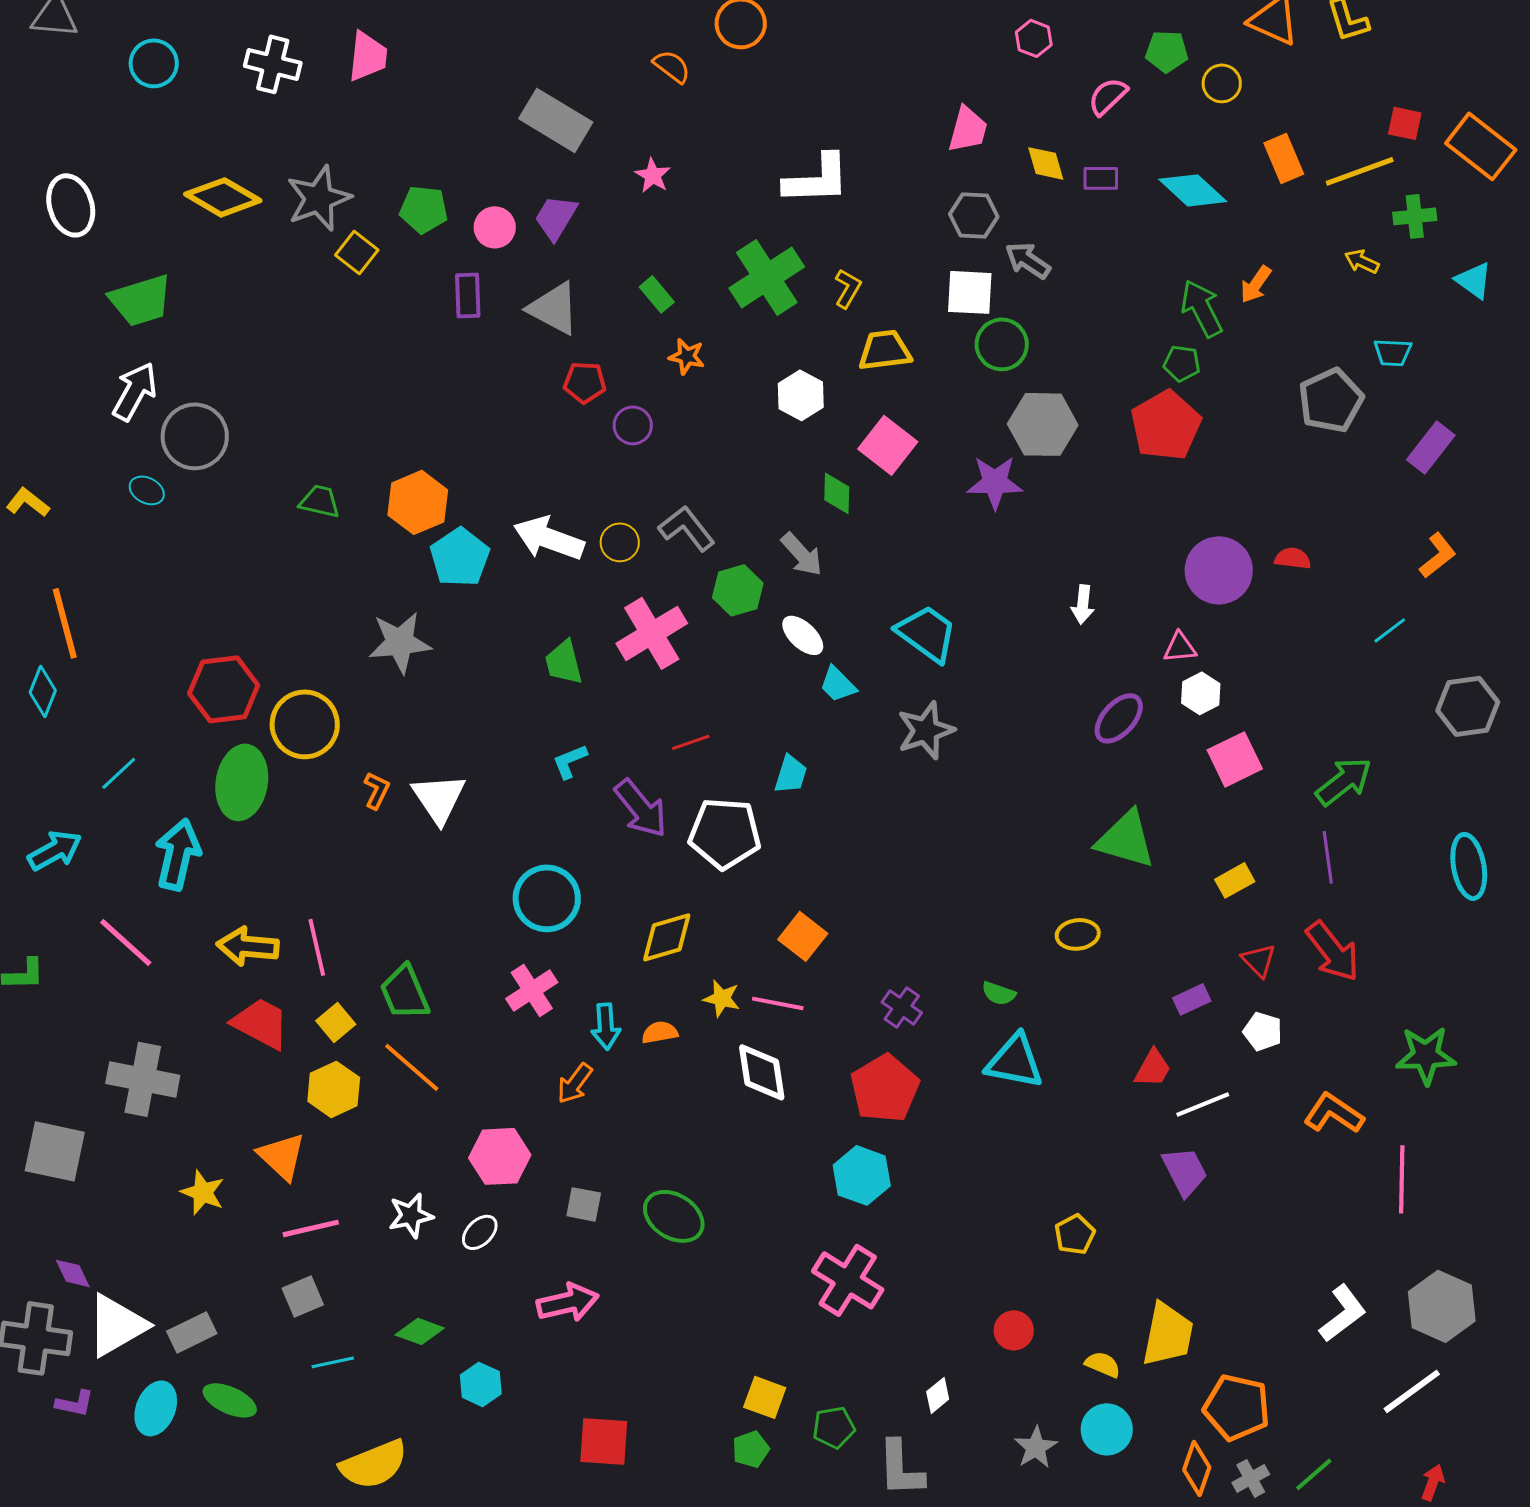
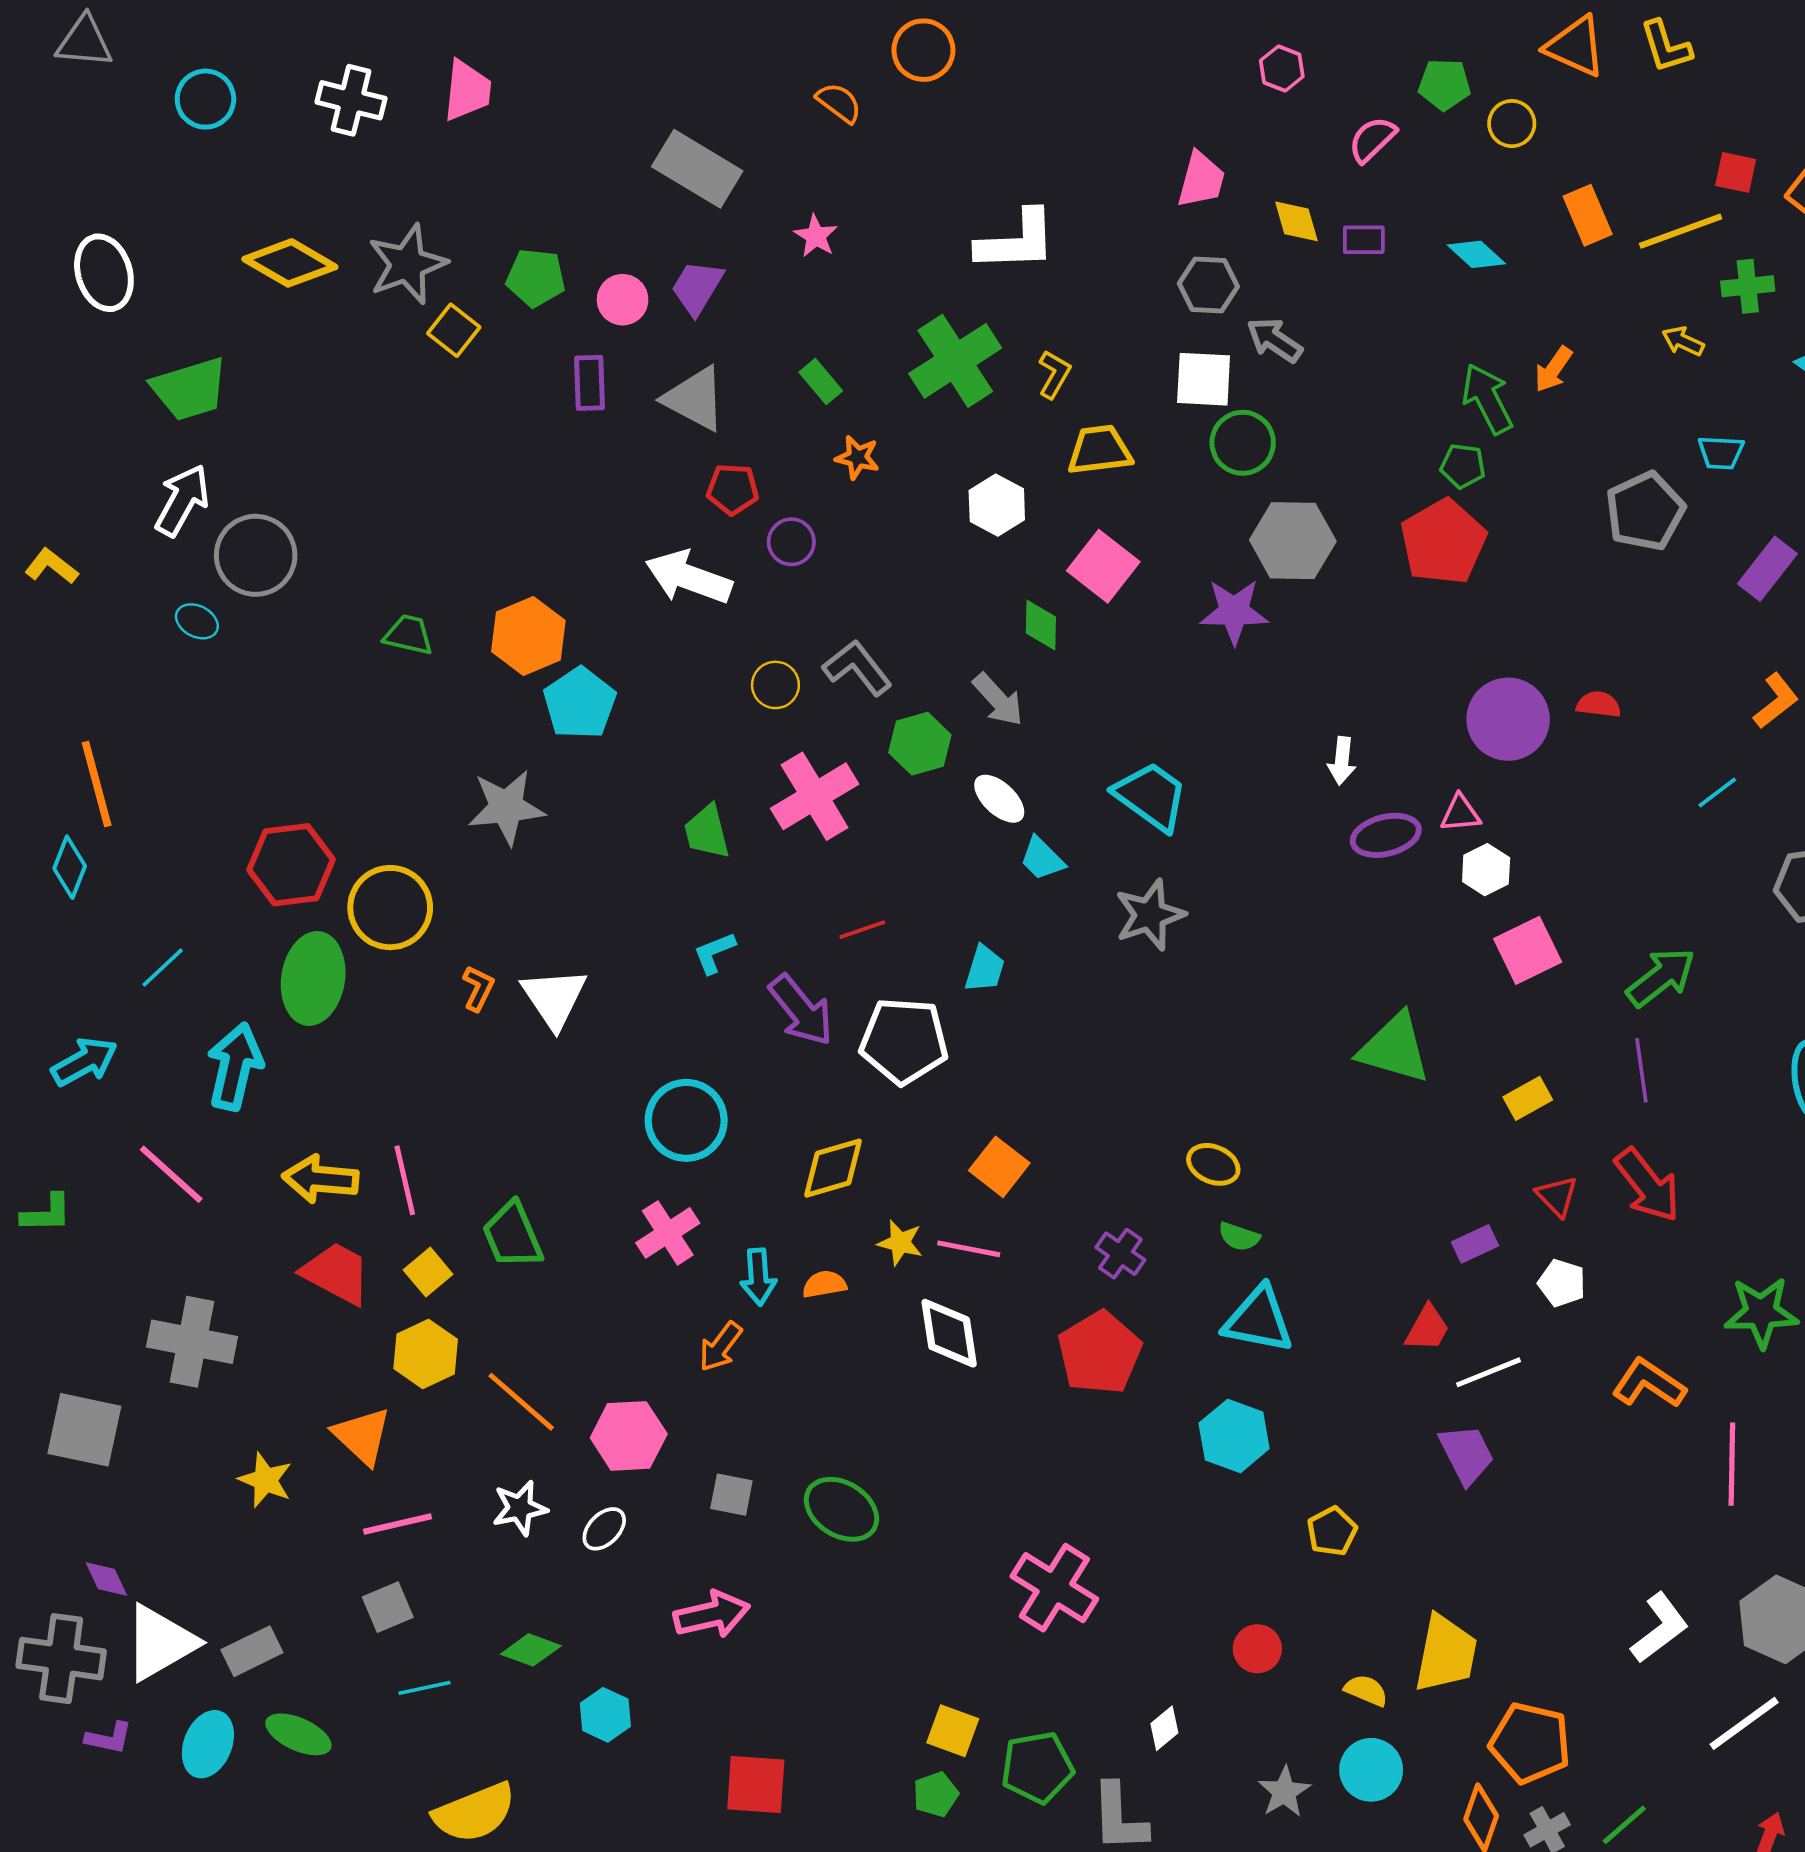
cyan diamond: (1193, 190) -> (1476, 254), size x0.7
yellow L-shape: (28, 502) -> (51, 566), moved
white arrow: (549, 538) -> (689, 577), moved
purple ellipse: (1119, 718) -> (1386, 835), moved, turned 34
yellow ellipse: (1078, 934) -> (1213, 1164), moved, turned 30
orange line: (412, 1067) -> (521, 1402), moved
cyan hexagon: (862, 1175) -> (1234, 1436), moved
green pentagon: (834, 1427) -> (1037, 1767), size x1.4

